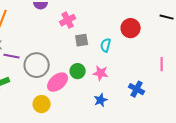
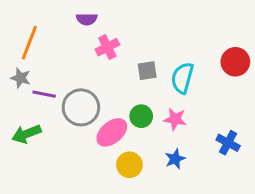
pink cross: (68, 20) -> (107, 47), moved
red circle: (131, 28) -> (235, 62), moved
cyan semicircle: (106, 45) -> (182, 78), size x1.5
yellow circle: (42, 104) -> (129, 165), moved

